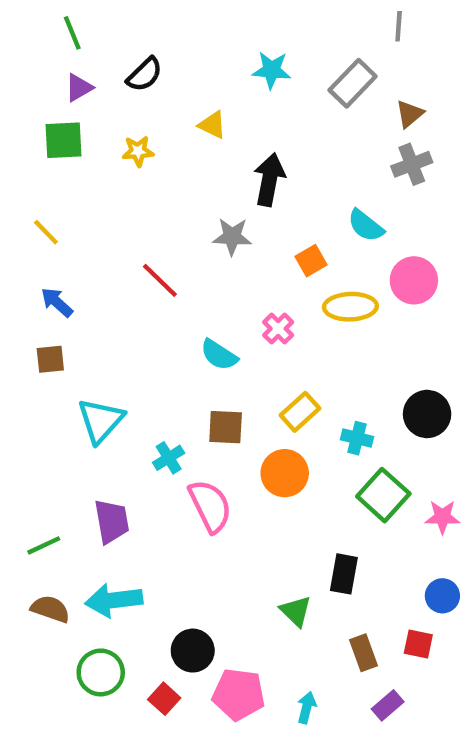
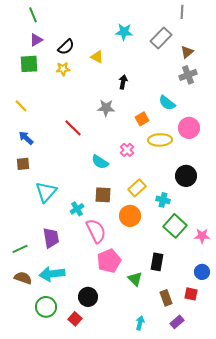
black semicircle: (145, 74) -> (66, 47), moved
black arrow: (269, 180) -> (123, 82), size x0.6
black circle: (427, 414) -> (186, 176), moved
pink pentagon: (239, 694) -> (109, 261), moved, turned -30

